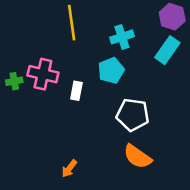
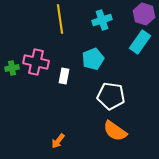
cyan cross: (122, 37) -> (102, 20), moved

